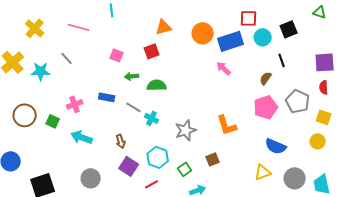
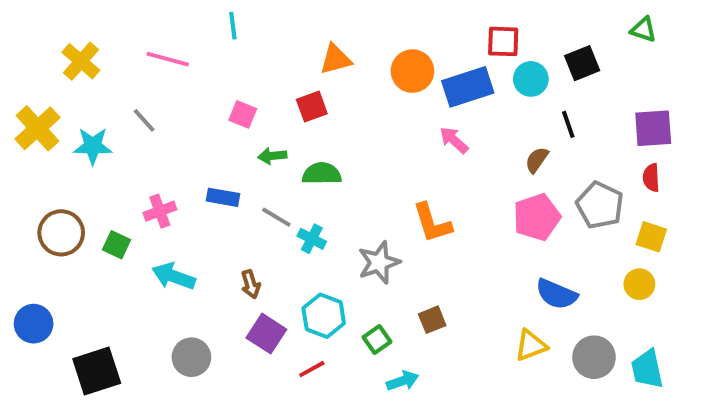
orange L-shape: (227, 125) -> (432, 223), moved

